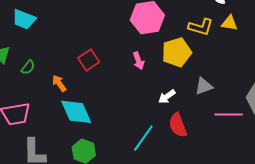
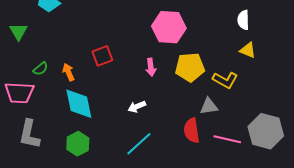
yellow L-shape: (201, 27) -> (225, 80), moved
green semicircle: (28, 67) -> (41, 69), moved
white arrow: (167, 97) -> (137, 107), moved
red semicircle: (178, 125) -> (192, 130), moved

